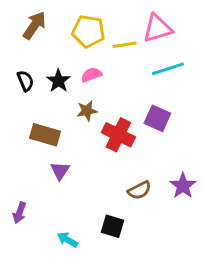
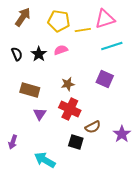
brown star: (87, 111) -> (68, 84), moved
red cross: (118, 135) -> (70, 109), moved
purple star: (183, 186) -> (122, 134), moved
black square: (112, 226) -> (76, 142), moved
cyan arrow: (67, 240) -> (45, 160), size x1.5

